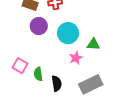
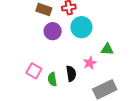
cyan circle: (68, 33) -> (81, 27), moved
black semicircle: (57, 83) -> (71, 74), moved

